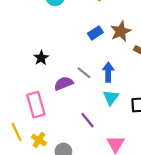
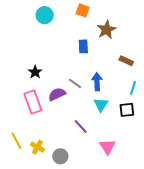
brown star: (121, 31) -> (106, 30), moved
blue rectangle: (95, 33) -> (83, 46), turned -56
pink rectangle: (36, 105) -> (33, 102), moved

